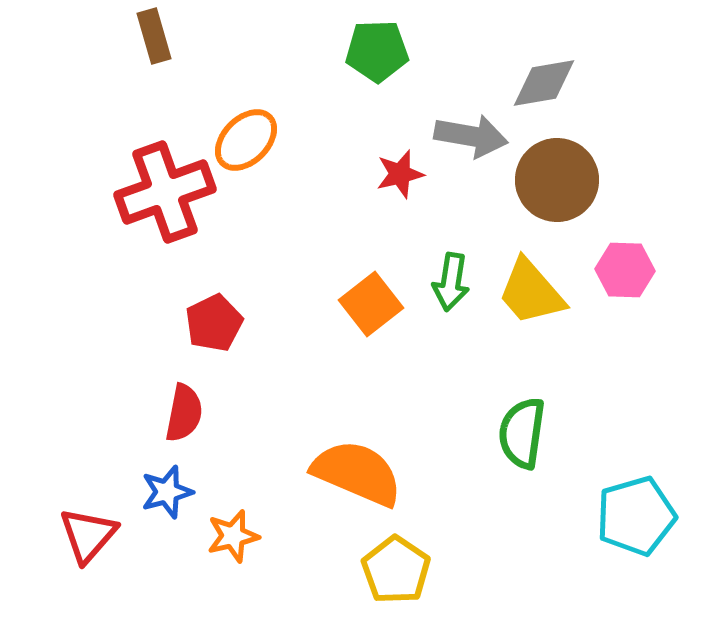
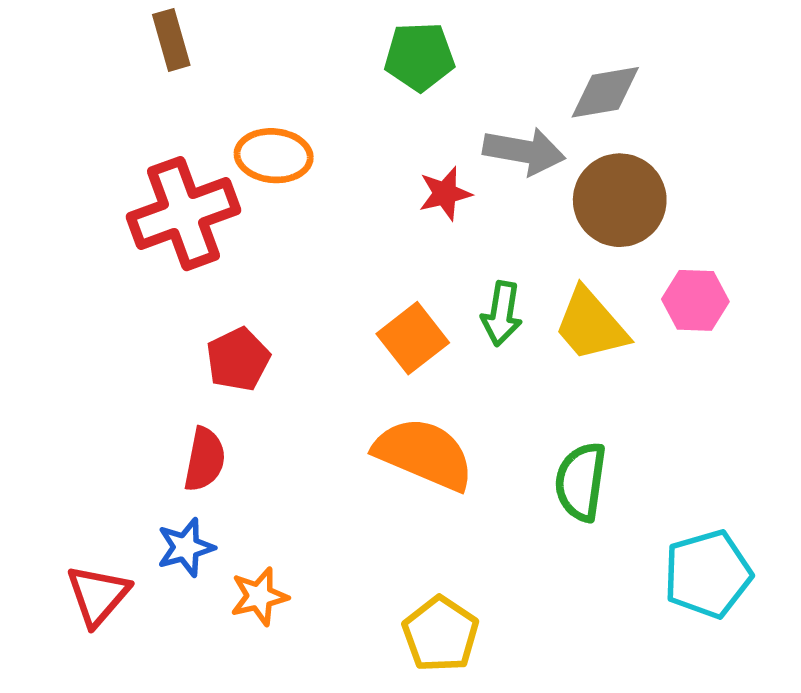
orange ellipse: (246, 140) -> (274, 156), turned 50
orange semicircle: (357, 473) -> (424, 454), moved

